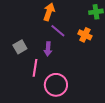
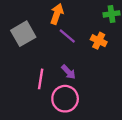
gray square: (20, 47) -> (23, 34), moved, size x1.5
purple arrow: (48, 49) -> (69, 72), moved, turned -48

